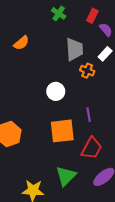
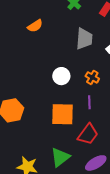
orange cross: (87, 71) -> (92, 77), moved

